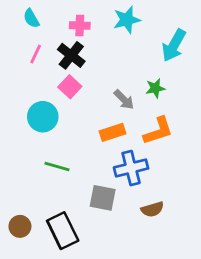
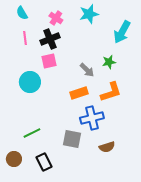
pink cross: (80, 25) -> (56, 18), turned 32
pink line: (36, 54) -> (25, 38), turned -32
black cross: (71, 55) -> (50, 39), turned 30
pink square: (70, 87) -> (49, 61), turned 35
green line: (57, 167) -> (32, 133), moved, turned -42
black rectangle: (63, 231) -> (44, 162), size x0.7

